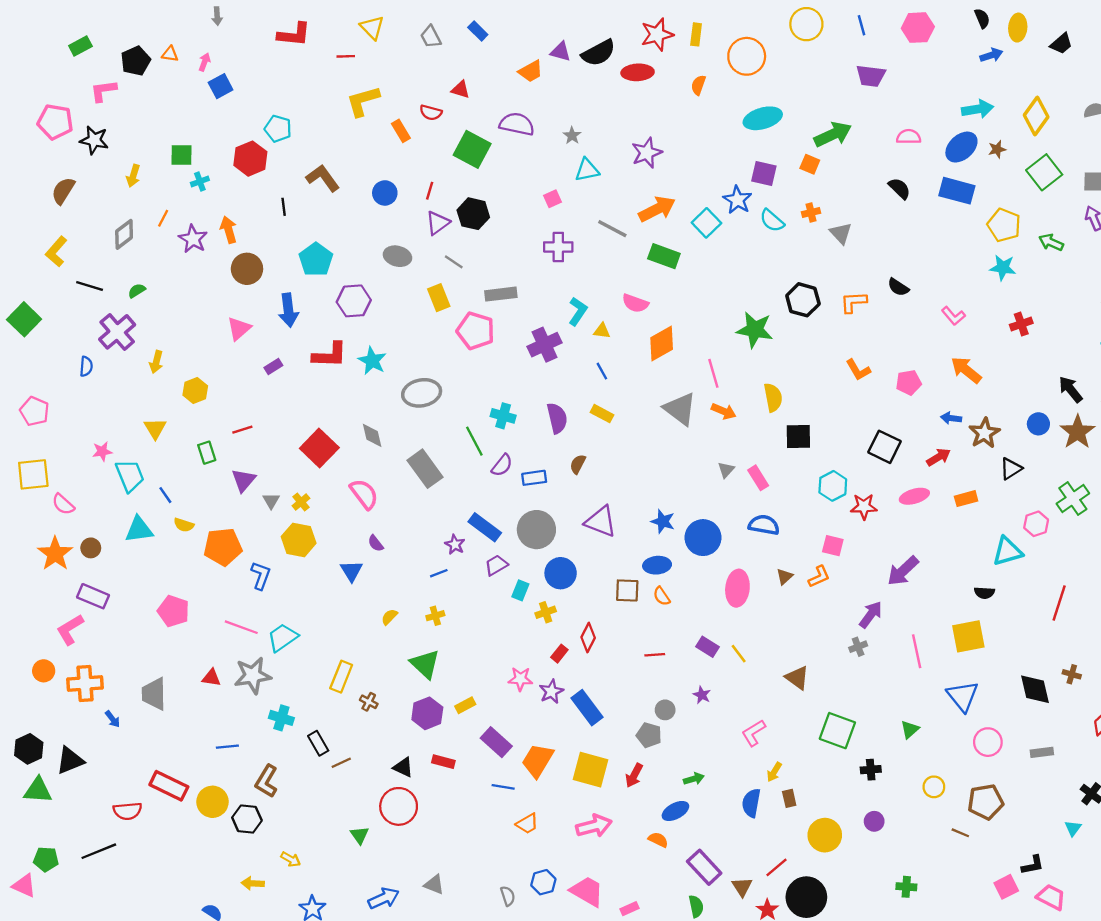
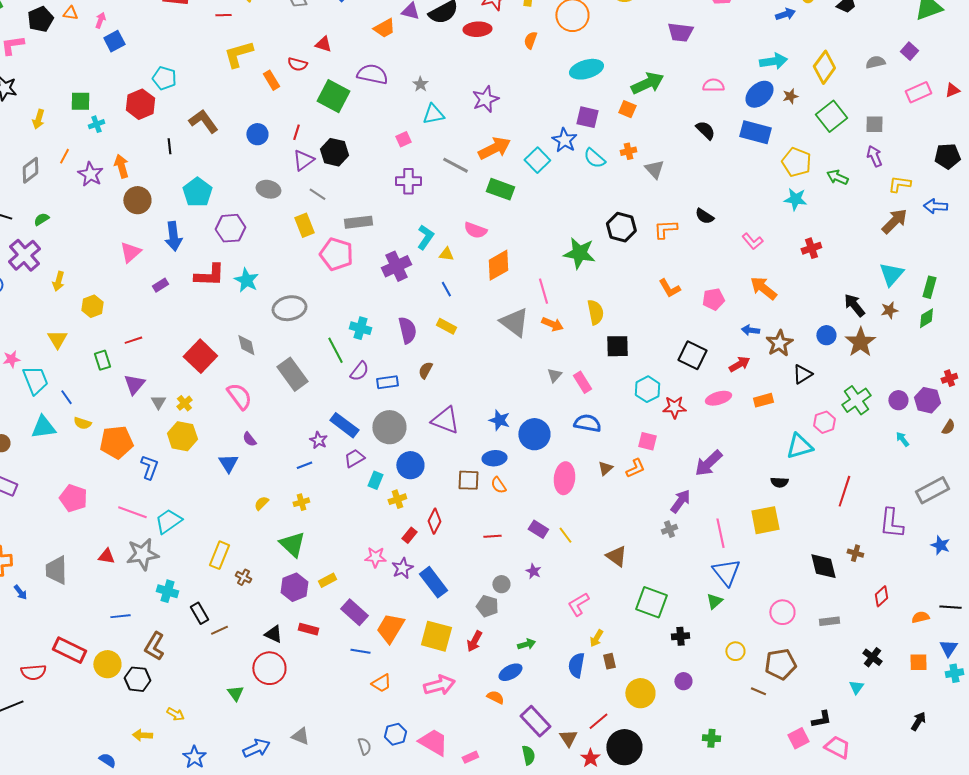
blue triangle: (963, 696) -> (726, 572), moved

